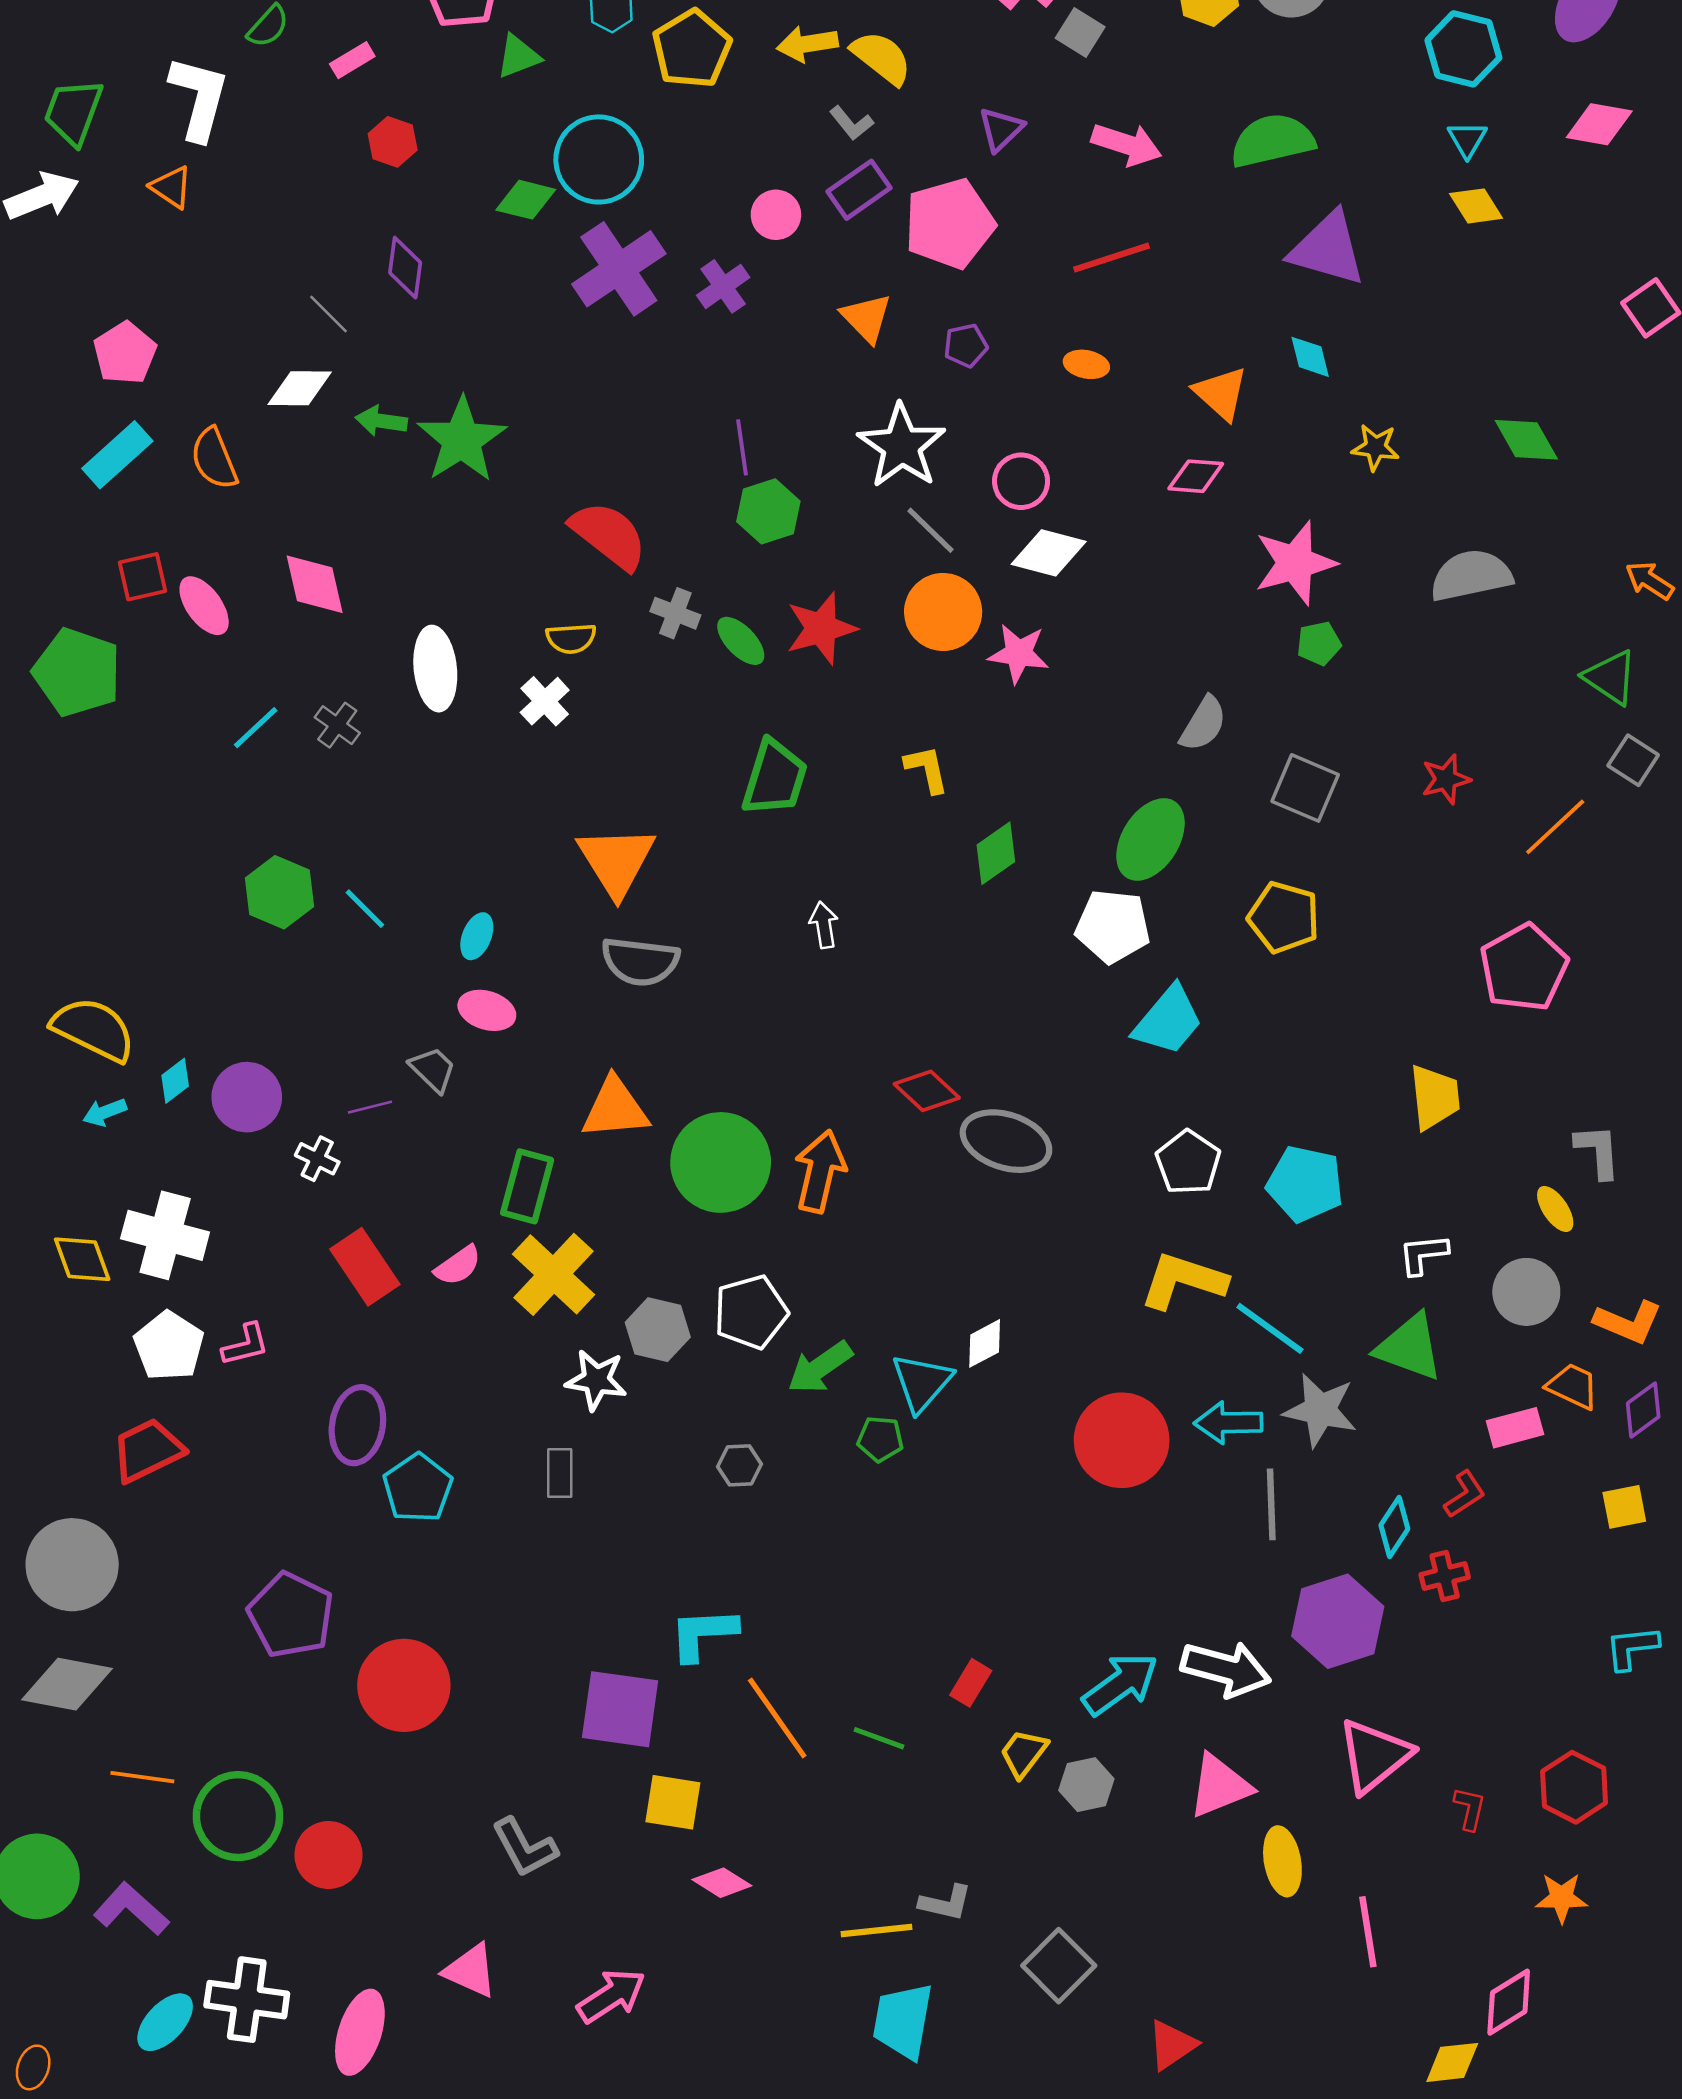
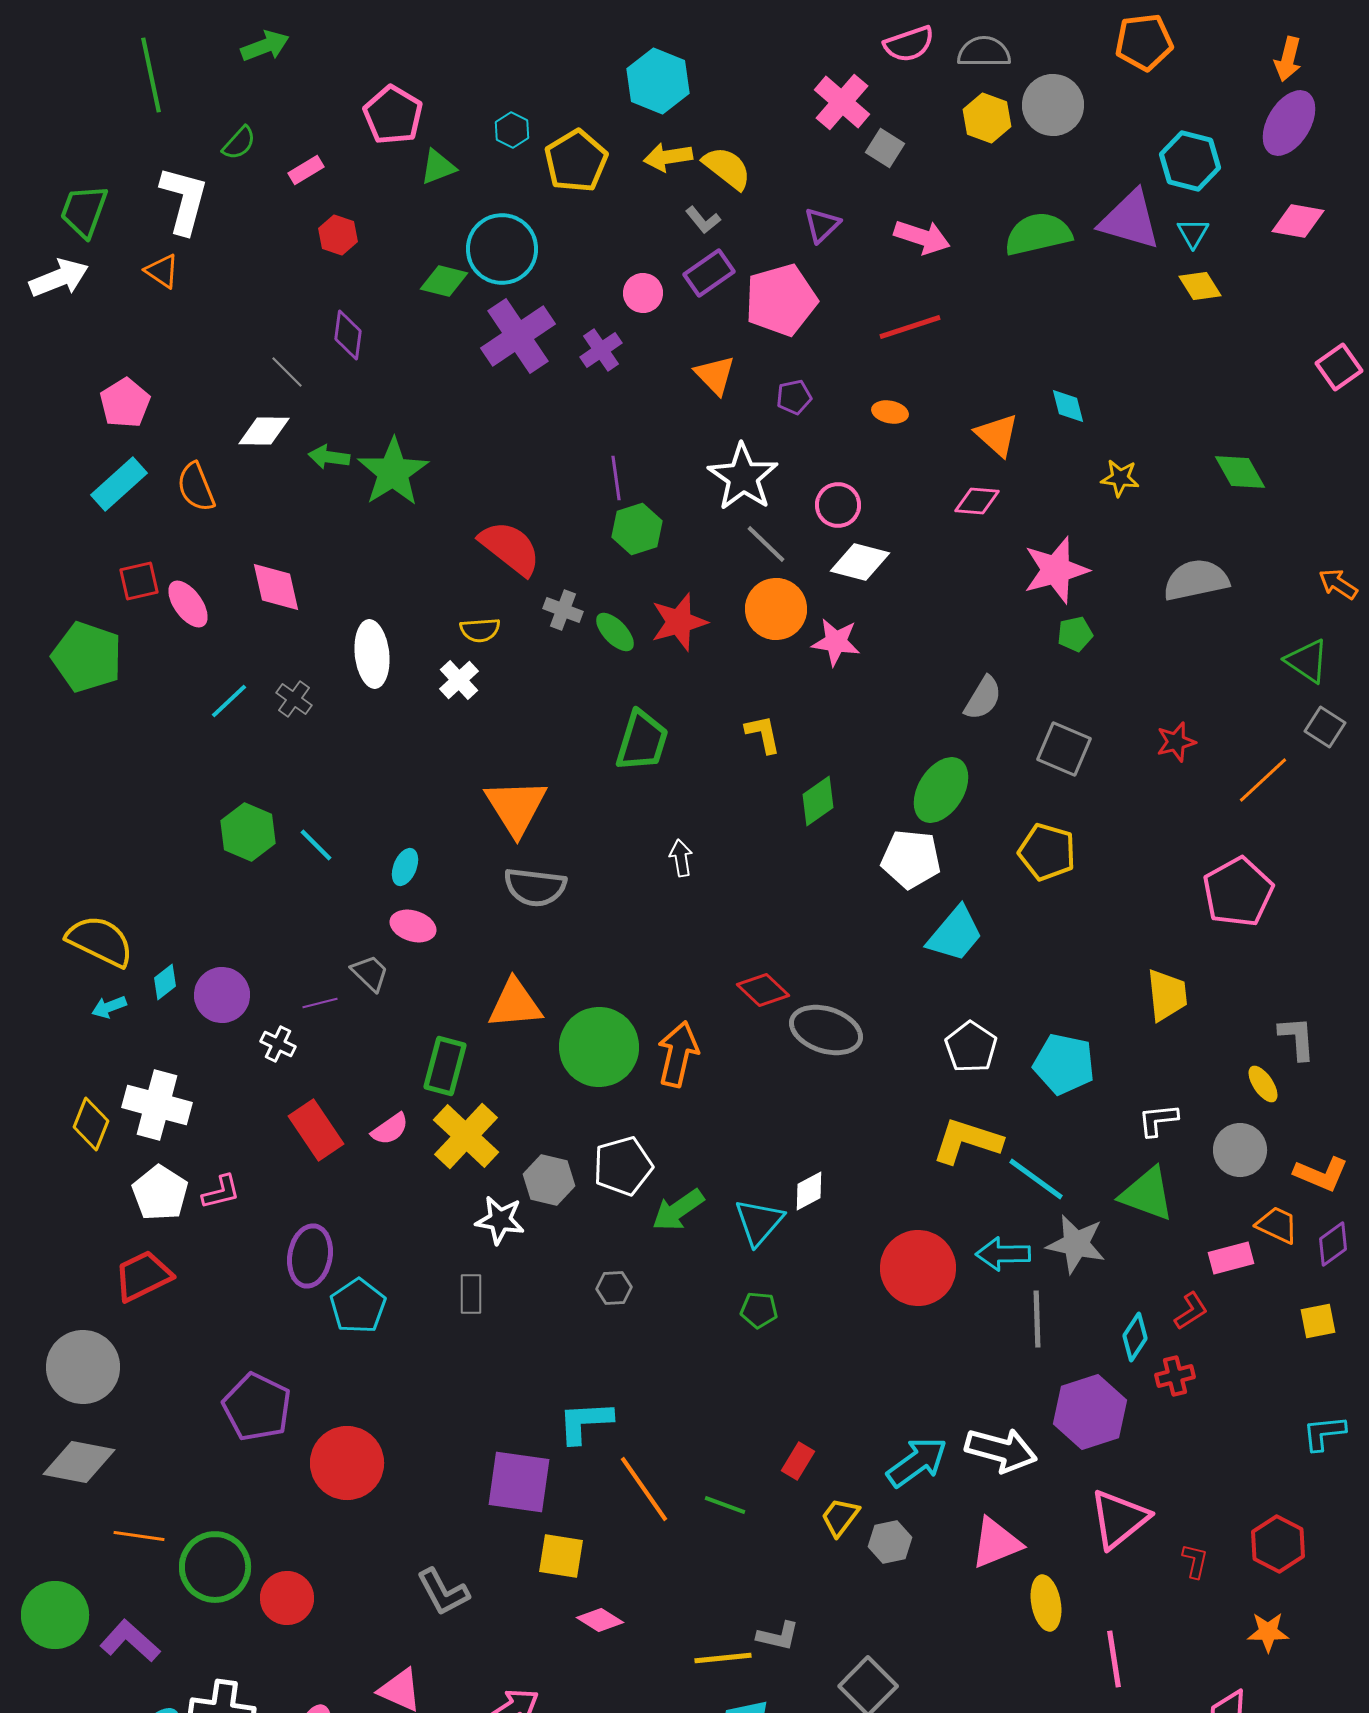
purple triangle: (1328, 249) -> (1130, 220), moved
yellow diamond: (82, 1259) -> (91, 1124), turned 42
green pentagon: (880, 1439) -> (759, 1310), moved

